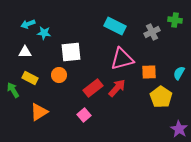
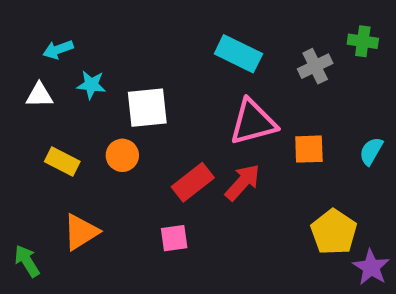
cyan star: (44, 33) -> (91, 85), moved
white triangle: (25, 52) -> (39, 95), moved
green arrow: (13, 90) -> (27, 261), moved
yellow pentagon: (161, 97) -> (334, 232), moved
pink square: (84, 115) -> (174, 238), turned 32

